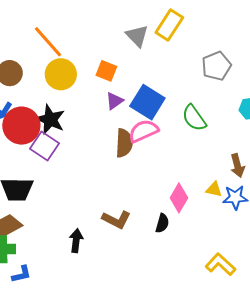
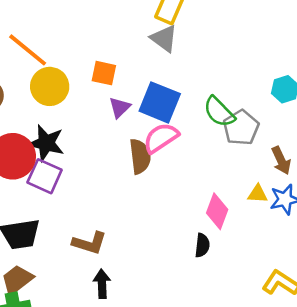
gray triangle: (137, 36) -> (164, 38), moved
gray pentagon: (216, 66) -> (241, 128), moved
brown L-shape: (116, 220) -> (89, 243), moved

